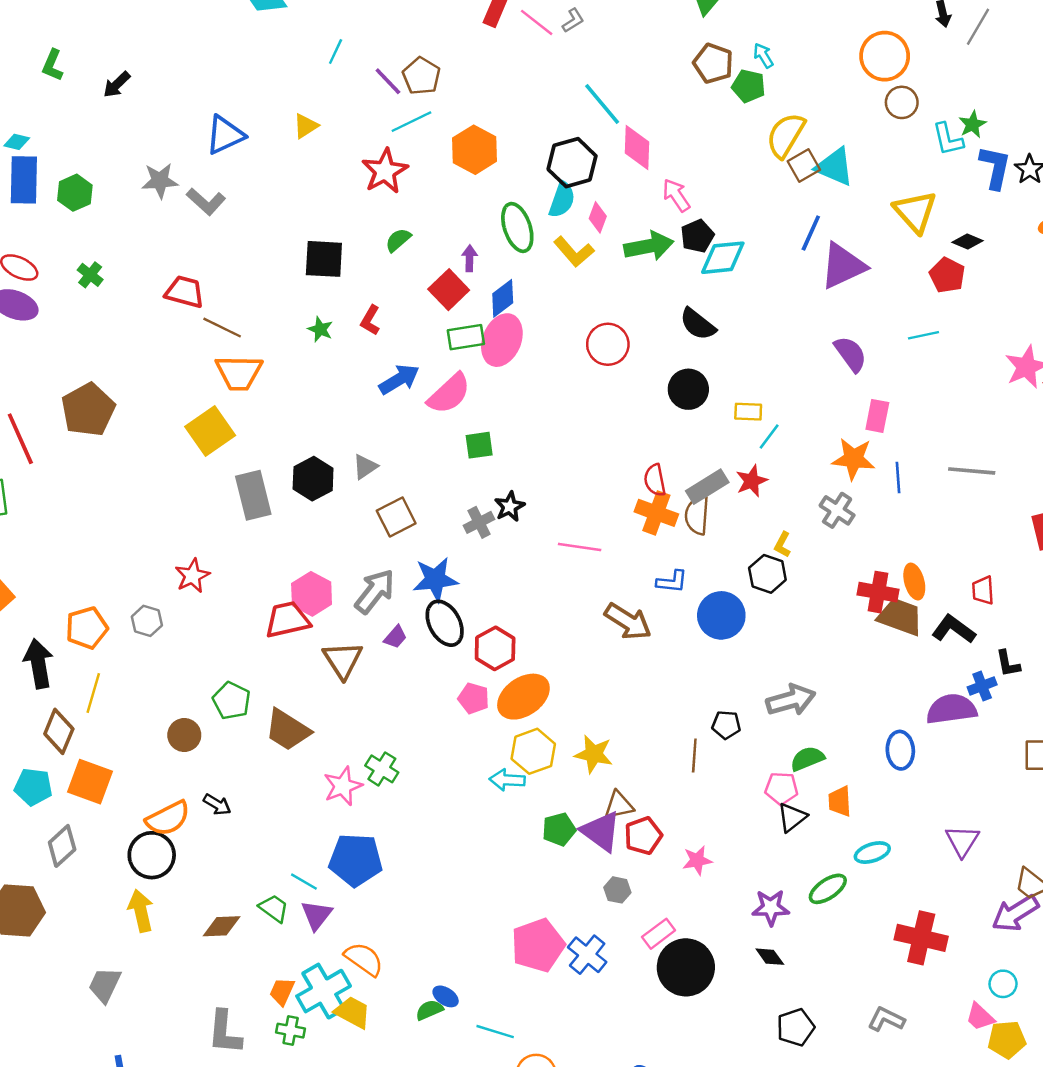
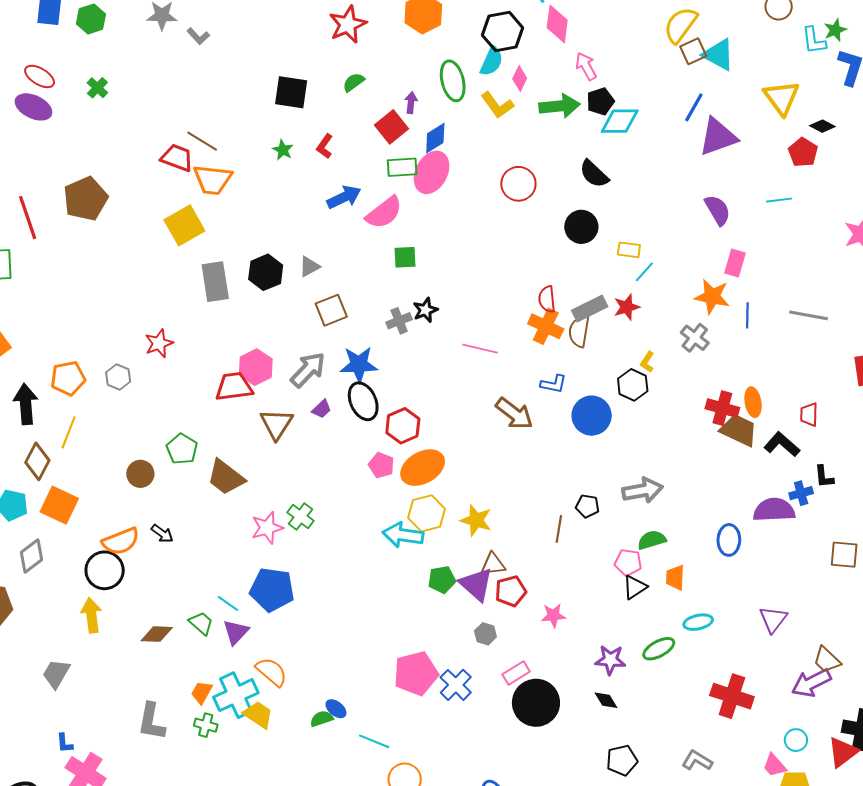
gray L-shape: (206, 202) -> (198, 36), size x0.7
red trapezoid: (185, 292) -> (177, 158), moved
cyan arrow: (507, 780) -> (403, 535), size x1.4

